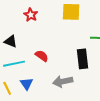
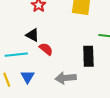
black triangle: (11, 41) -> (32, 35), moved

